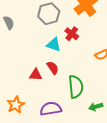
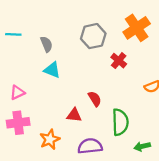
cyan triangle: (54, 45) -> (52, 70), moved
red triangle: (36, 75) -> (74, 115), moved

